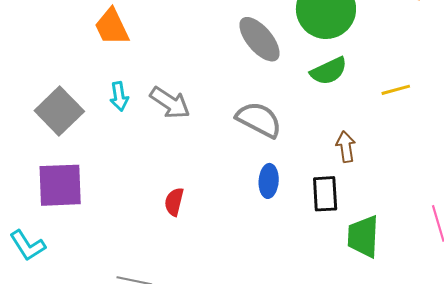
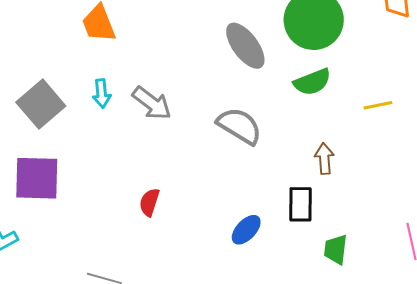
blue ellipse: (269, 181) -> (246, 230), moved, turned 36
green trapezoid: (363, 236) -> (336, 249), size x0.7

